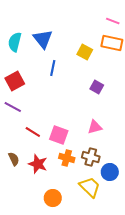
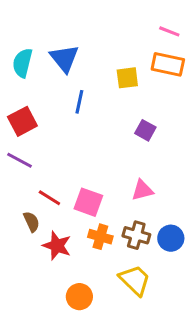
yellow square: (85, 52) -> (127, 78), turned -35
brown semicircle: (14, 159) -> (31, 222), moved
blue circle: (110, 172) -> (171, 238), moved

